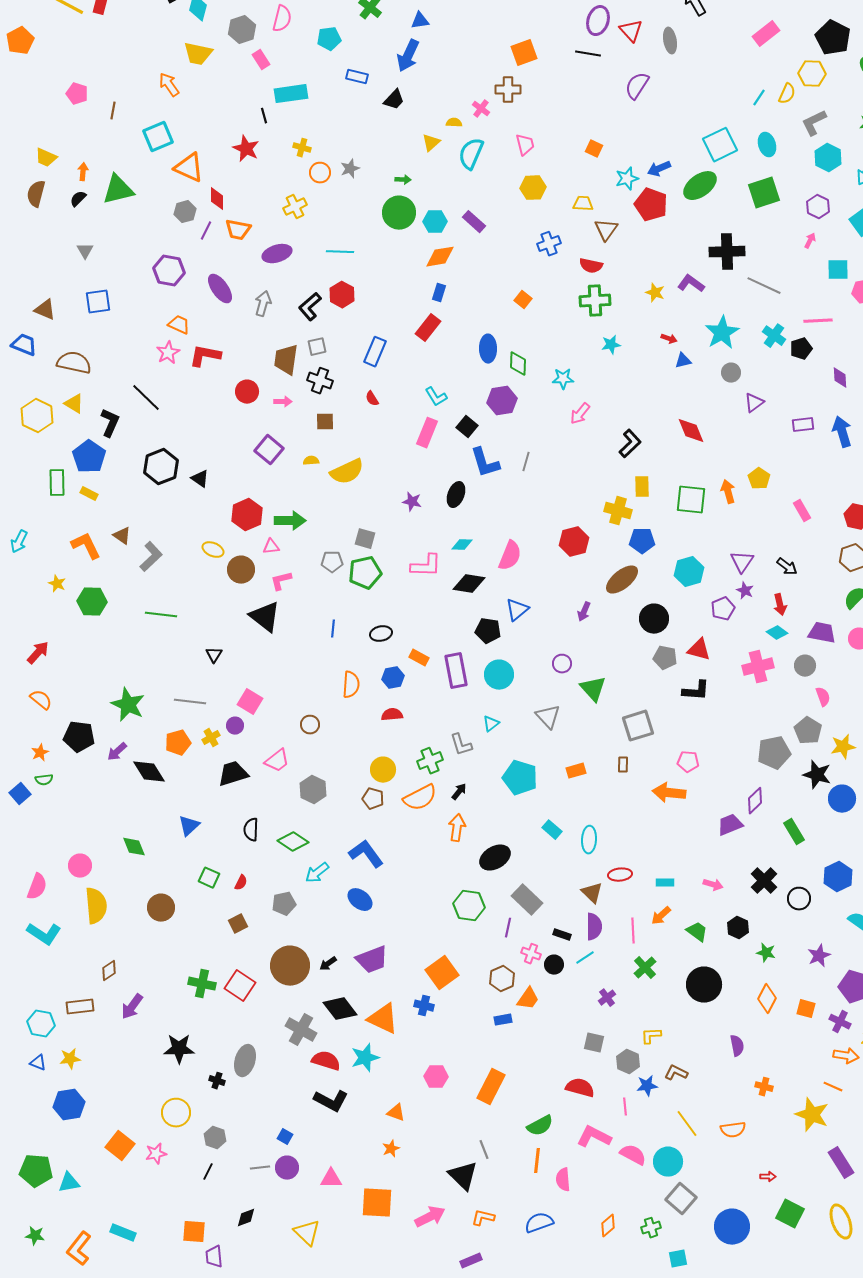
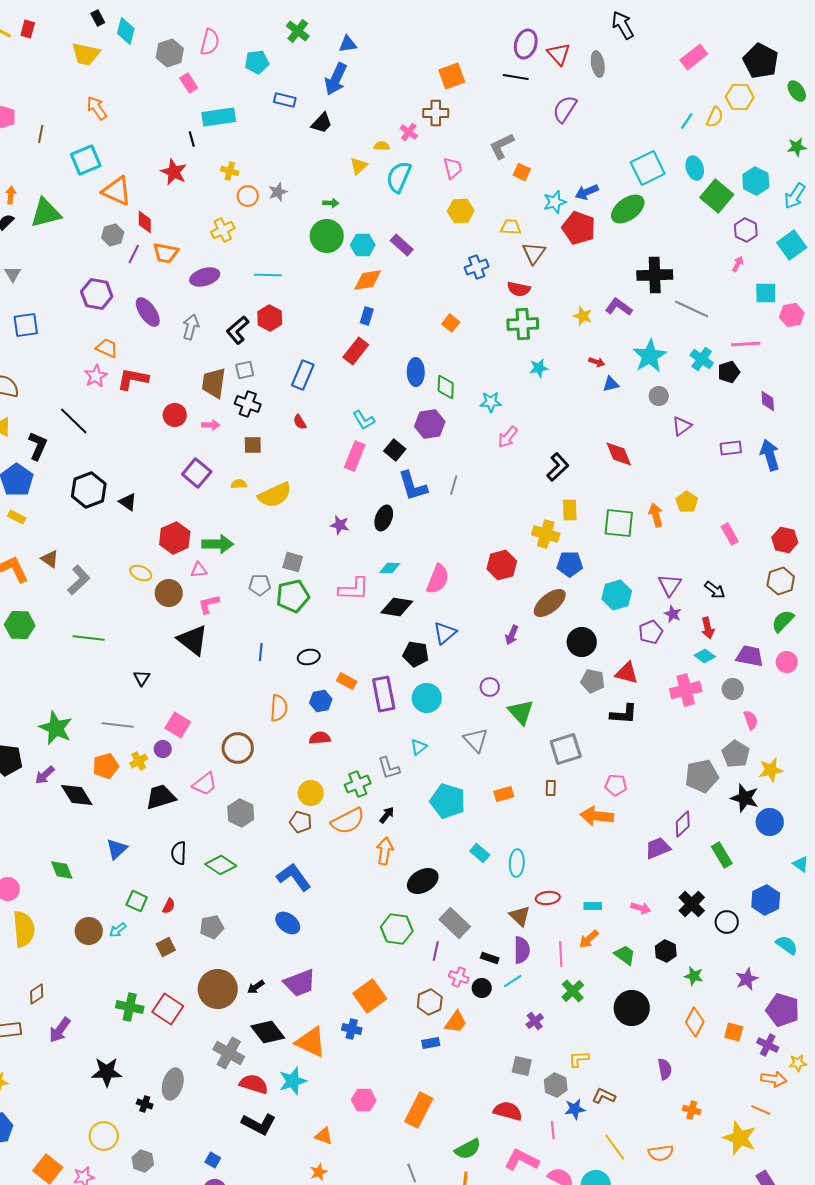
yellow trapezoid: (198, 54) -> (86, 54), moved
gray L-shape: (814, 123) -> (502, 146), moved
green square: (764, 193) -> (717, 196), moved, turned -32
brown circle: (310, 725) -> (238, 748), size x1.6
cyan arrow: (317, 873) -> (118, 930), moved, size x0.7

